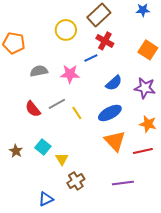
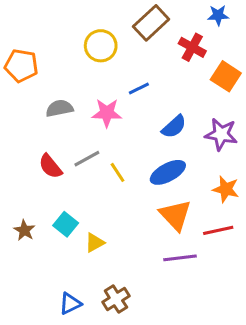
red cross: (105, 41) -> (192, 47), moved
yellow triangle: (62, 159) -> (95, 243), turned 32
brown cross: (76, 181) -> (116, 299), moved
purple line: (123, 183) -> (180, 258), moved

